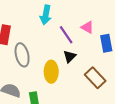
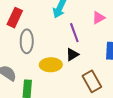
pink triangle: (87, 27) -> (99, 18), moved, turned 48
yellow ellipse: (51, 72) -> (51, 65), turned 75

